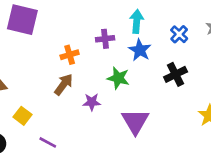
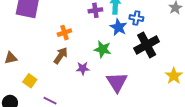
blue cross: (179, 34) -> (136, 18), moved, turned -32
purple cross: (105, 39) -> (95, 10), moved
black cross: (176, 74) -> (147, 45), size x1.4

